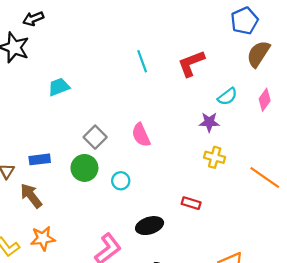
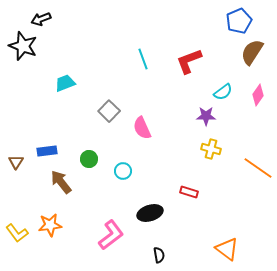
gray square: (95, 137) -> (109, 111), moved
green circle: (84, 168) -> (89, 159), size x0.7
brown arrow: (31, 196) -> (61, 182), moved

